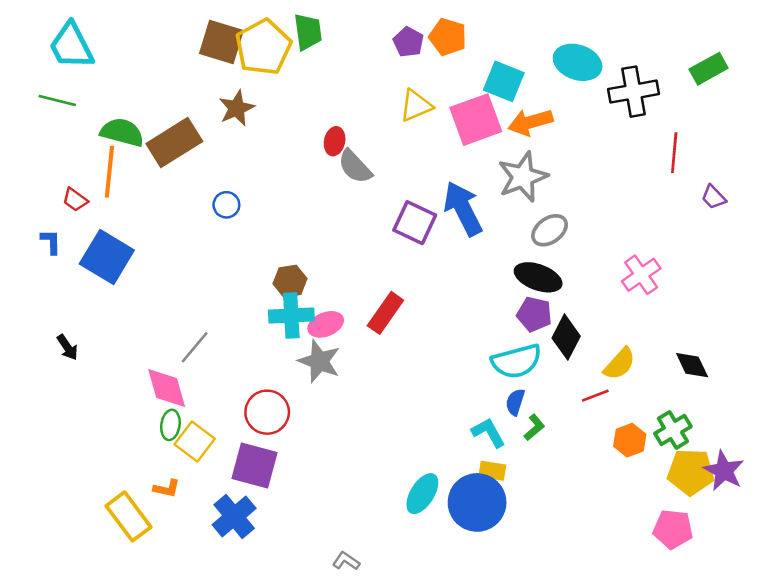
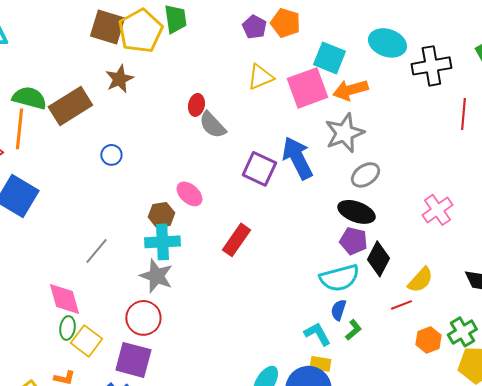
pink ellipse: (326, 324) -> (189, 194), moved, turned 64
gray line: (195, 347) -> (96, 251), moved
gray star: (319, 361) -> (156, 276), moved

